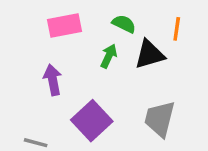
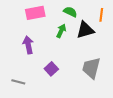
purple square: (92, 121) -> (51, 69), size x0.6

